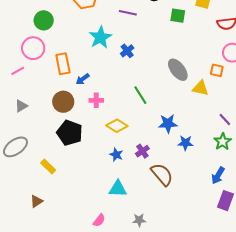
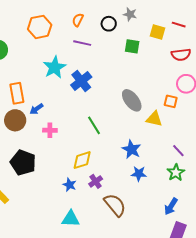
blue cross: (127, 51) -> (81, 81), size x1.5
brown circle: (63, 102) -> (15, 120), moved
blue star: (168, 124) -> (131, 149), moved, turned 30
yellow diamond: (117, 126) -> (82, 160), moved, turned -50

